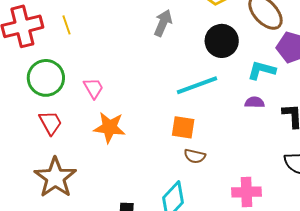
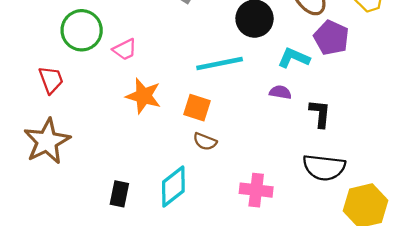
green circle: (46, 78) -> (82, 30), moved
pink trapezoid: (94, 88) -> (125, 49), moved, turned 85
orange star: (110, 127) -> (144, 96), moved

